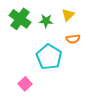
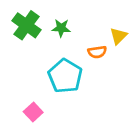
yellow triangle: (68, 15) -> (119, 36), moved

